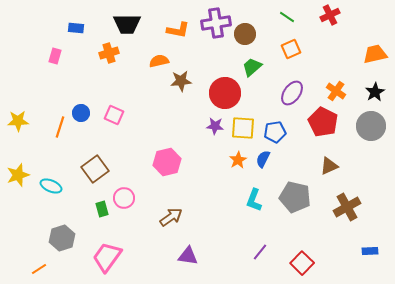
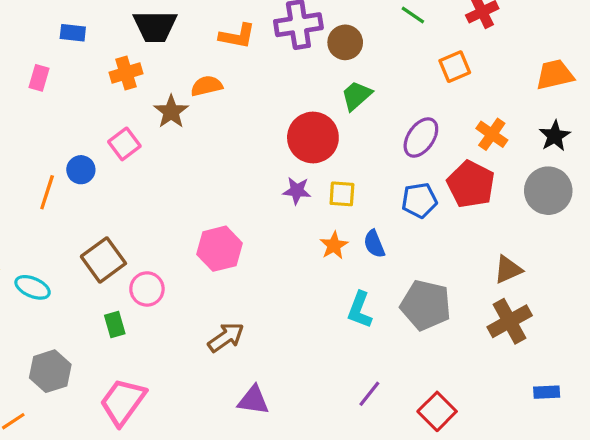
orange square: (291, 49) -> (455, 67), moved
brown star: (181, 81) -> (171, 112), moved, turned -30
pink square: (114, 115) -> (124, 144), moved, turned 30
yellow square: (243, 128) -> (342, 194), size x0.7
blue pentagon: (275, 132) -> (419, 200), moved
blue semicircle: (263, 159) -> (374, 244), turned -48
brown triangle: (329, 166) -> (508, 270), moved
pink circle: (124, 198) -> (147, 289), moved

